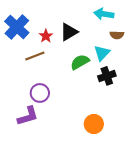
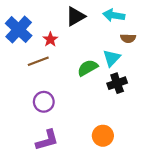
black triangle: (69, 32) -> (76, 16), moved
purple L-shape: (28, 116) -> (47, 140), moved

